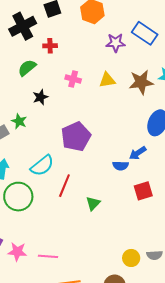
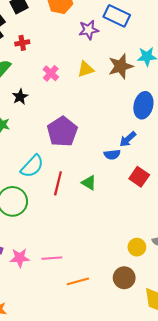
pink cross: (73, 79) -> (51, 73), turned 35
red square: (143, 191) -> (139, 177), turned -30
green triangle: (93, 203) -> (89, 183), moved, turned -35

